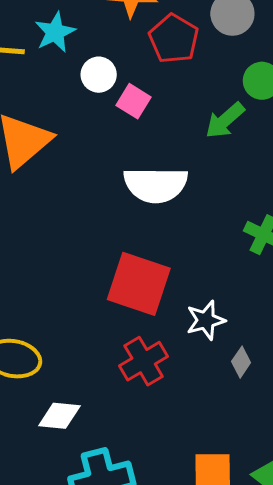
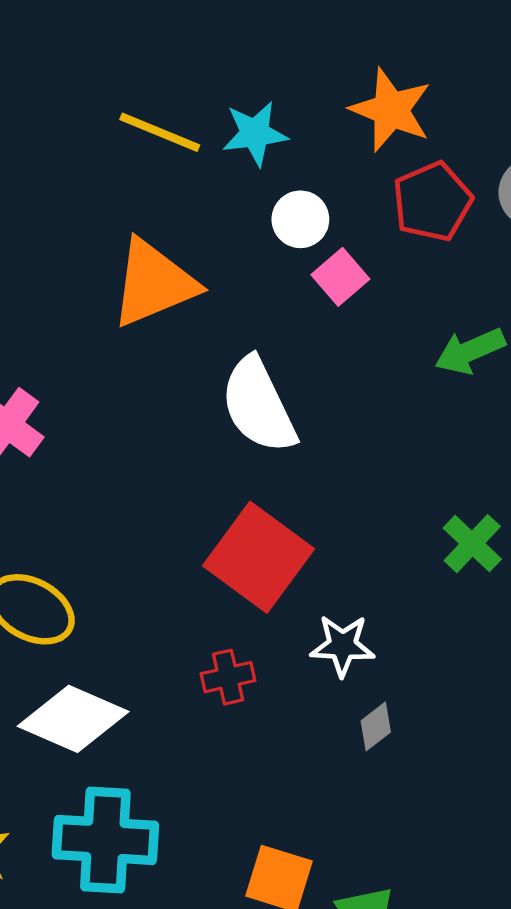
white semicircle: (156, 185) -> (258, 405), moved, turned 46
red cross: (144, 361) -> (228, 677), size x0.7
white diamond: (59, 416) -> (73, 719), size x1.5

